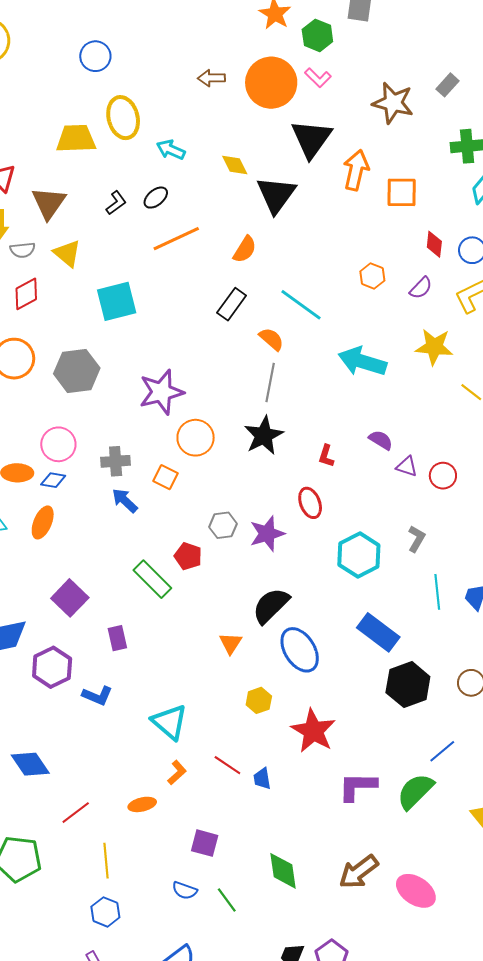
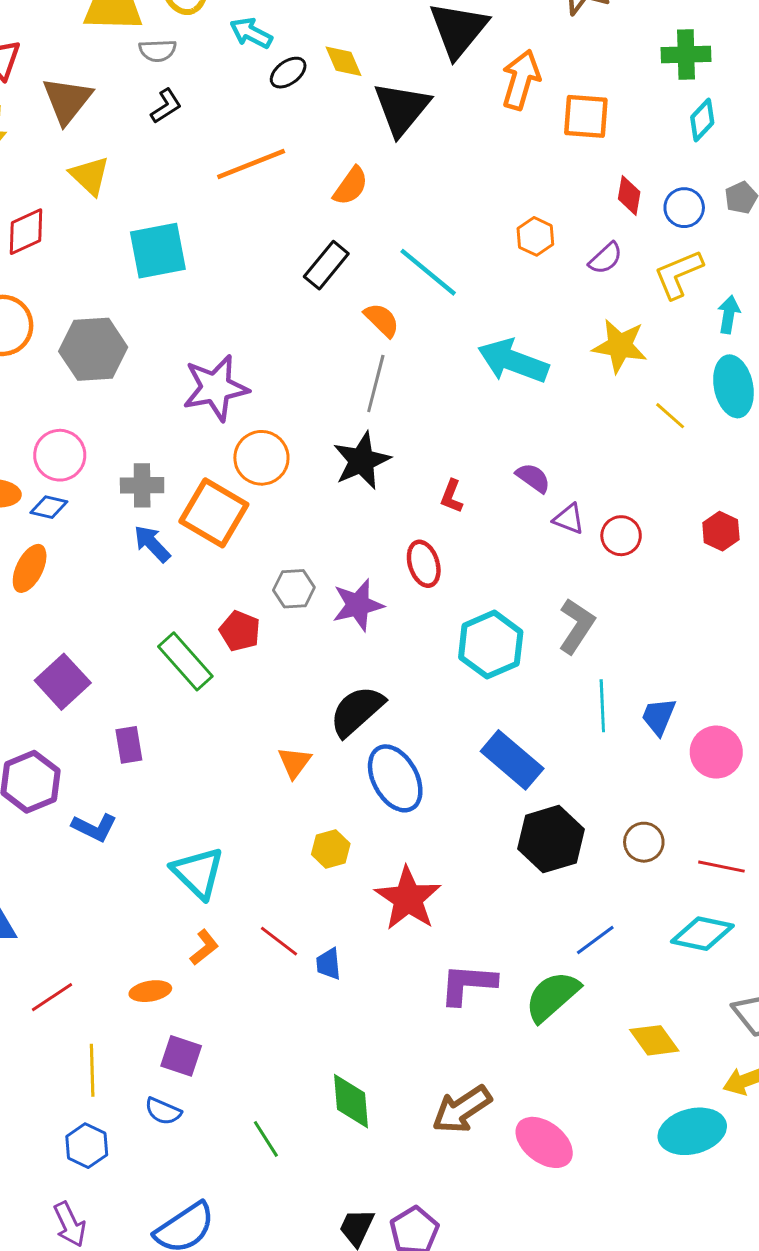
black ellipse: (156, 198) -> (288, 73), moved
gray semicircle: (23, 250) -> (158, 51), moved
orange square: (166, 477) -> (214, 513), size x1.8
gray L-shape: (416, 539) -> (577, 626), size x1.4
purple square: (205, 843) -> (181, 1056), moved
blue semicircle: (185, 890) -> (163, 1111), moved

